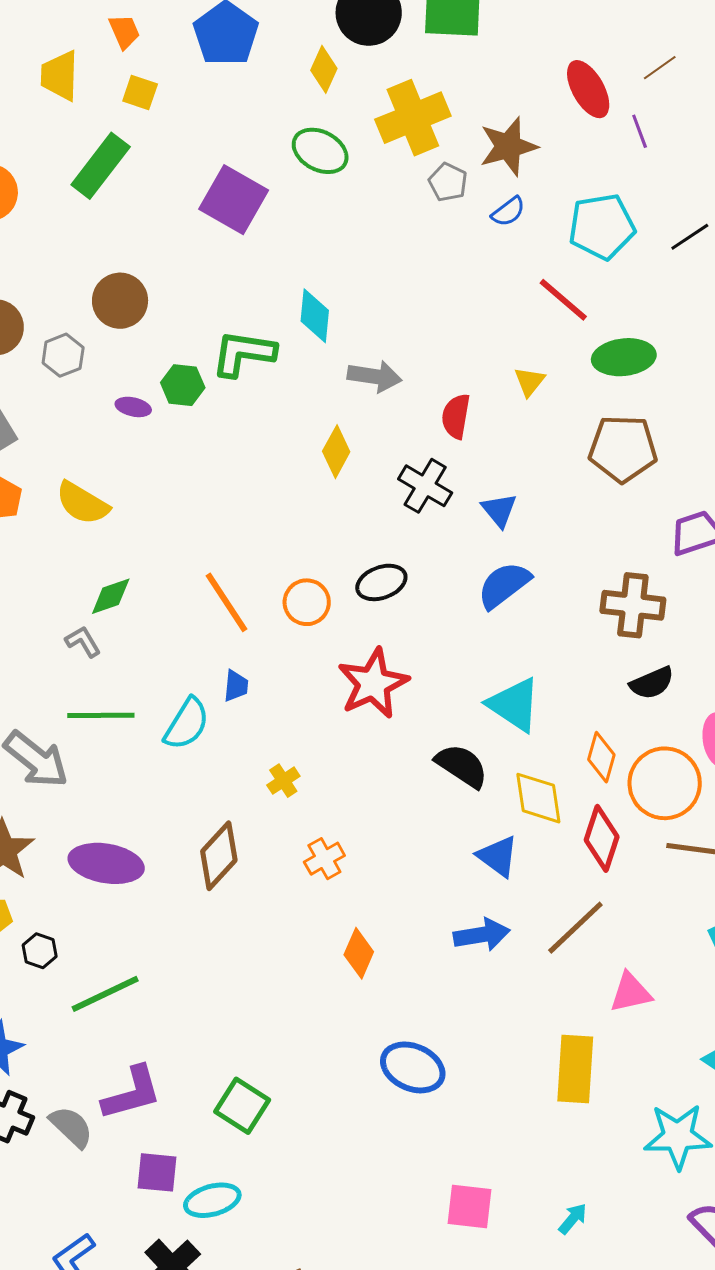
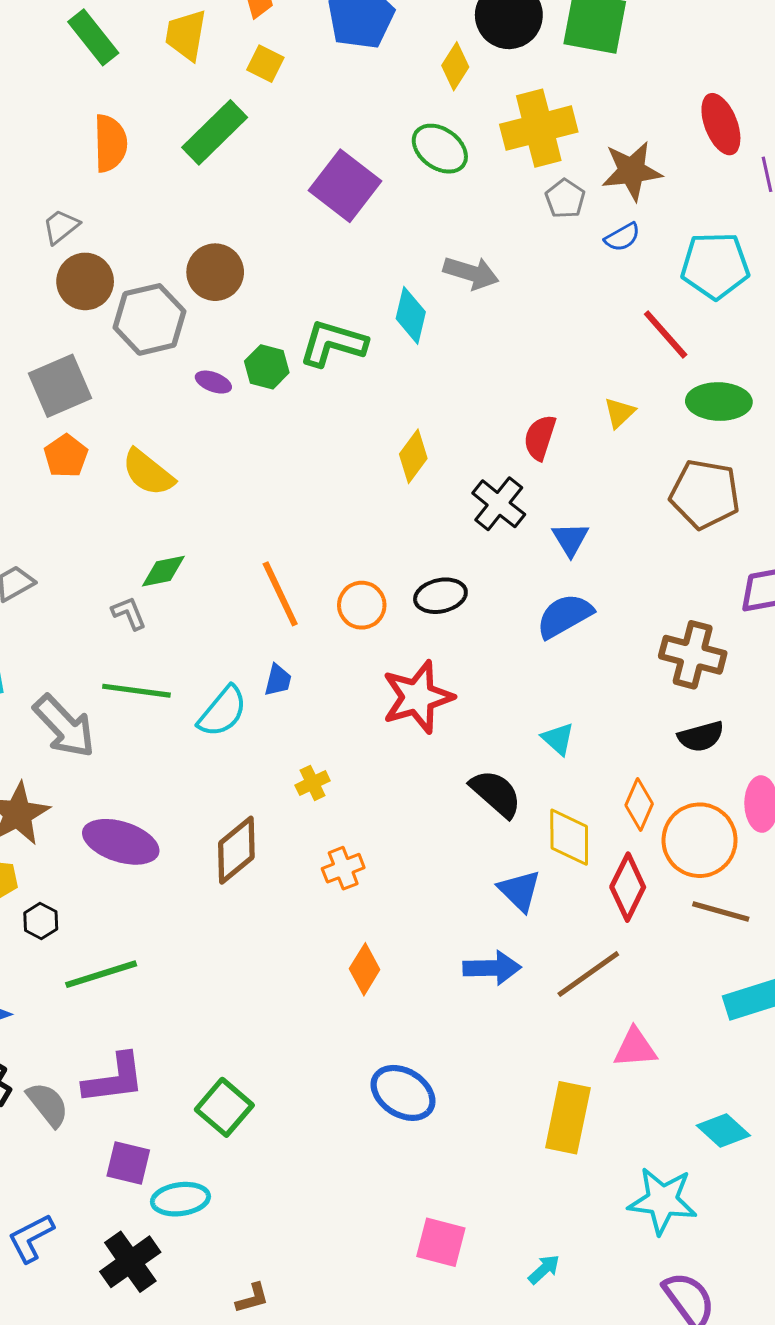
gray hexagon: (63, 355) -> (149, 319), size x1.6
gray arrow: (375, 376) -> (471, 273), moved
cyan triangle: (514, 705) -> (558, 739), size x0.6

